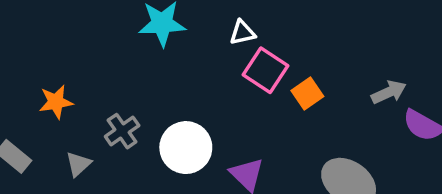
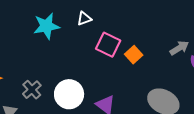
white triangle: (242, 33) -> (84, 19), moved

